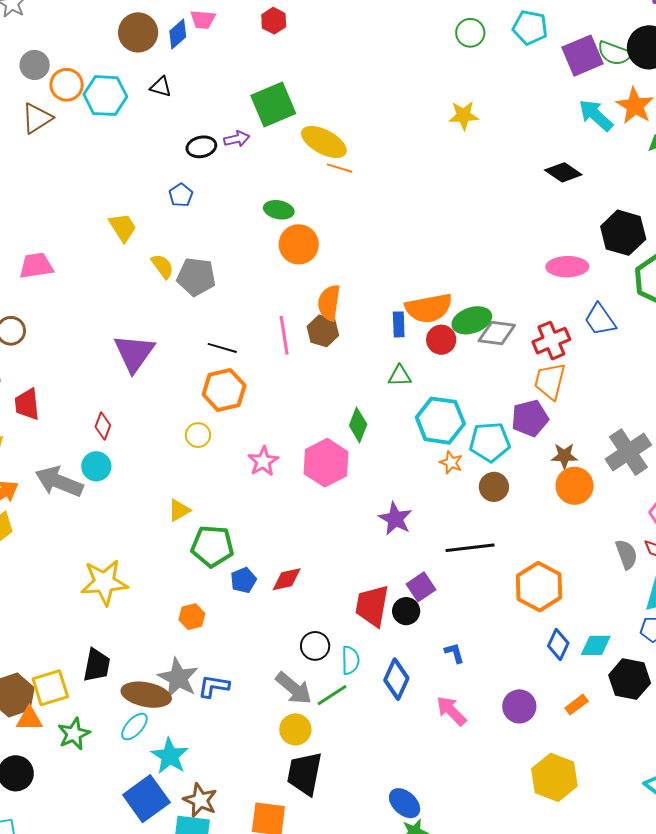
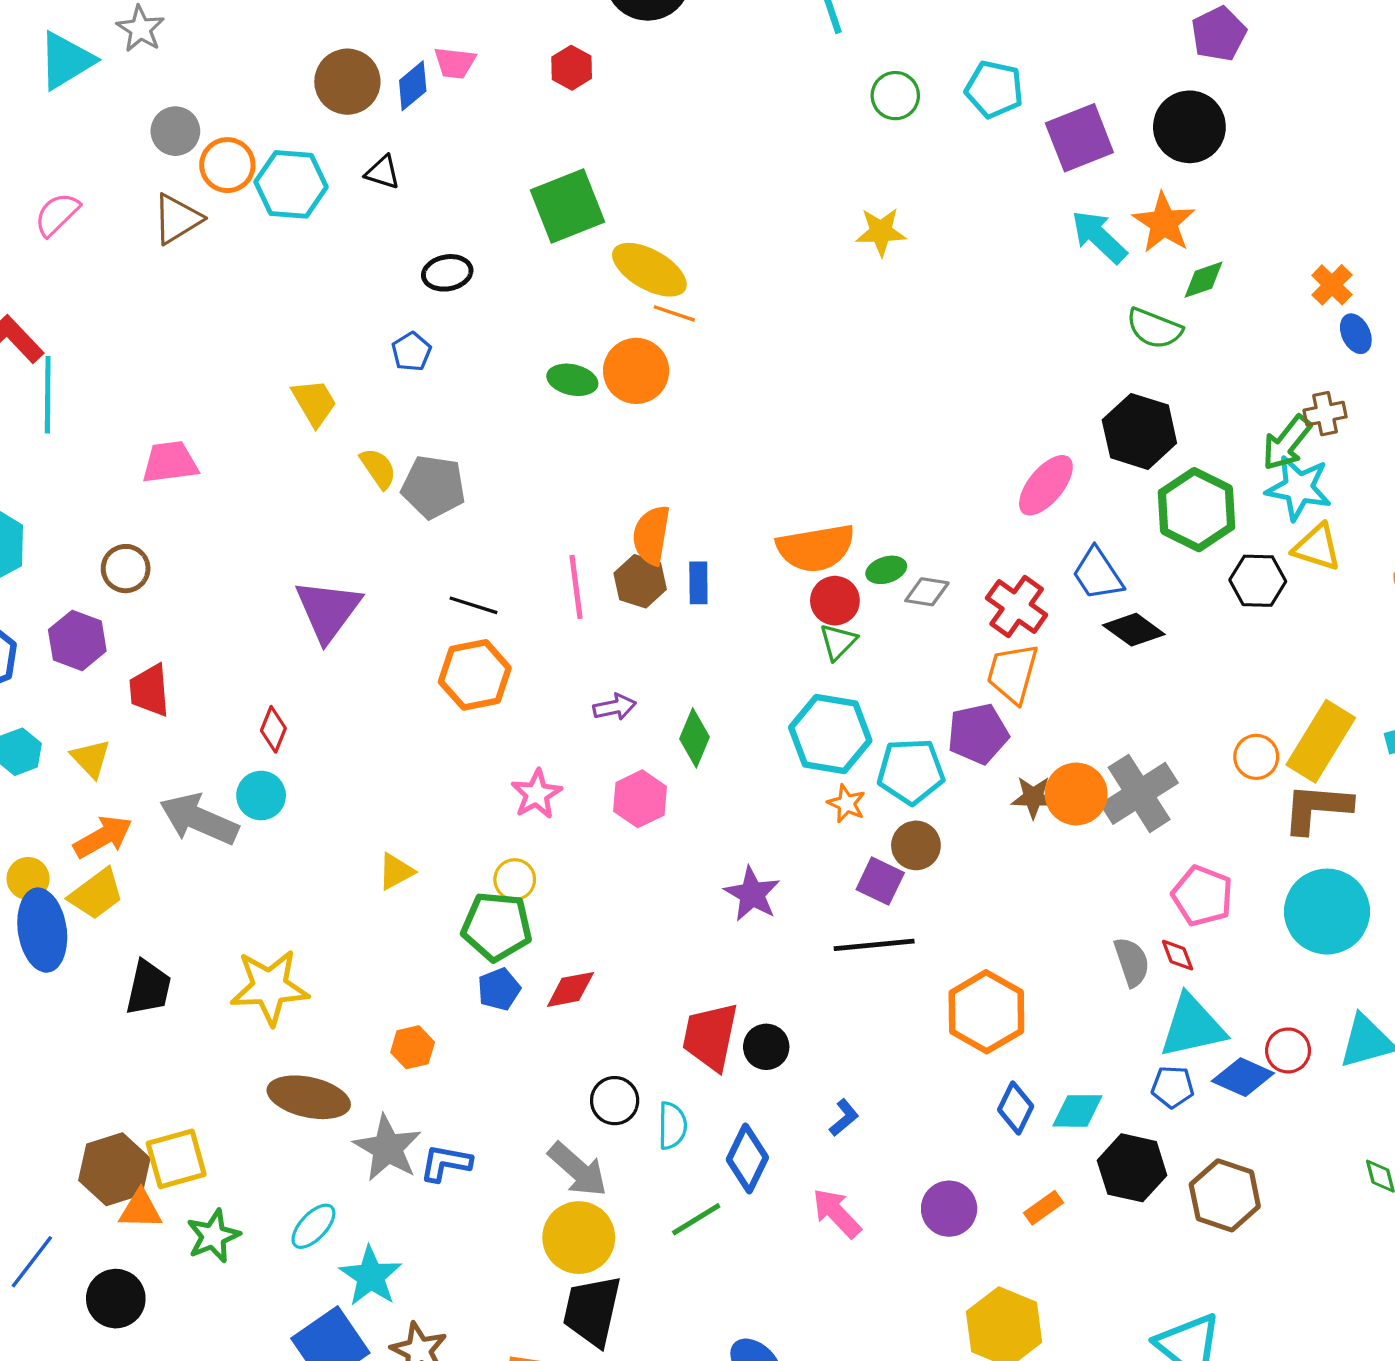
green semicircle: (614, 53) -> (1154, 328), moved
purple arrow: (237, 139) -> (615, 707), moved
black diamond: (563, 172) -> (1134, 630), moved
orange circle: (299, 244) -> (636, 371), moved
pink ellipse: (567, 267) -> (1046, 485), turned -51
green ellipse: (472, 320) -> (886, 570), size x0.6
blue rectangle: (399, 324) -> (698, 583), moved
gray diamond: (497, 333) -> (927, 592), size x0.7
red cross: (551, 341) -> (1017, 606), turned -33
green triangle: (400, 376) -> (838, 642), moved, turned -45
yellow circle: (198, 435) -> (515, 880), moved
pink hexagon: (326, 463) -> (640, 799), size x0.7
orange circle: (575, 486) -> (1076, 794), moved
green pentagon: (212, 546) -> (497, 926), moved
purple square: (421, 587) -> (880, 881), moved, turned -32
blue L-shape: (454, 653) -> (844, 1118), turned 65
black trapezoid: (97, 665) -> (148, 988), moved
brown ellipse: (146, 695) -> (309, 1097), moved
green line: (332, 695) -> (696, 1219), moved
yellow circle: (295, 729) -> (579, 1238), size x1.4

